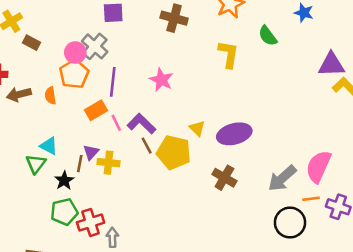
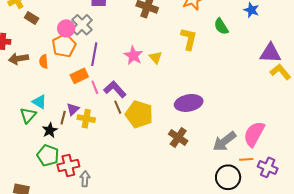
yellow triangle: (197, 128) -> (156, 57), moved
green pentagon: (64, 212) -> (48, 155), turned 30

